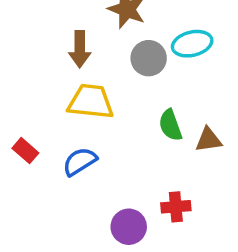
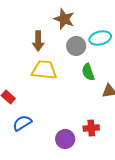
green semicircle: (170, 125) -> (88, 72), moved
blue semicircle: (80, 161) -> (22, 123), moved

